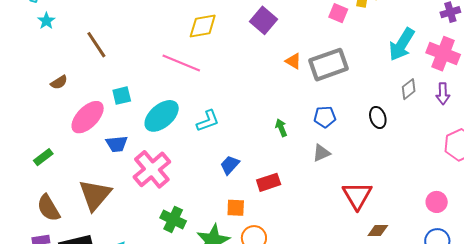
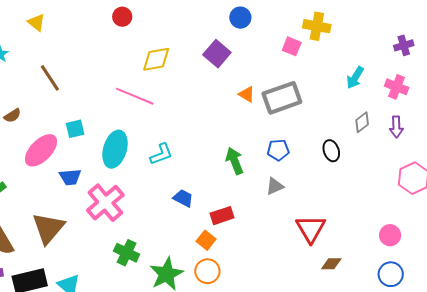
cyan arrow: (402, 44) -> (355, 78), size x0.7
pink cross: (443, 54) -> (397, 87), size x0.7
cyan ellipse: (162, 116) -> (115, 149), turned -33
green arrow: (281, 128) -> (235, 161), size x1.5
blue trapezoid: (230, 165) -> (183, 198), turned 75
orange square: (236, 208) -> (206, 240), moved, turned 36

